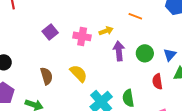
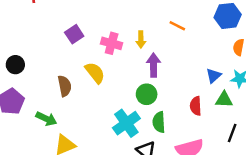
yellow arrow: (106, 31) -> (141, 40), turned 104
green circle: (145, 53) -> (147, 94), moved
yellow semicircle: (79, 73) -> (95, 73), moved

